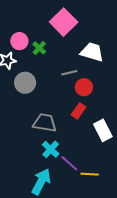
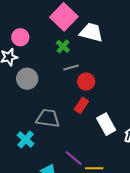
green cross: (39, 48) -> (63, 46), moved
white trapezoid: (92, 52) -> (91, 32), moved
cyan cross: (51, 149) -> (26, 140), moved

